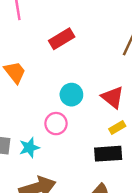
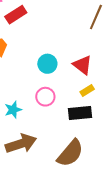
red rectangle: (62, 39) -> (16, 15), moved
pink circle: (56, 124) -> (45, 97), moved

